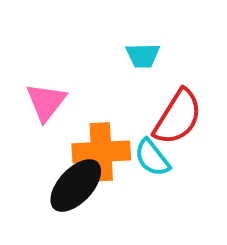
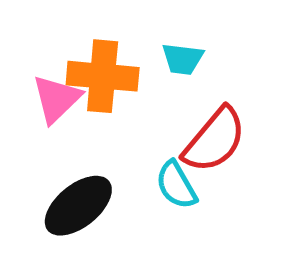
orange cross: (101, 152) -> (103, 76), moved

